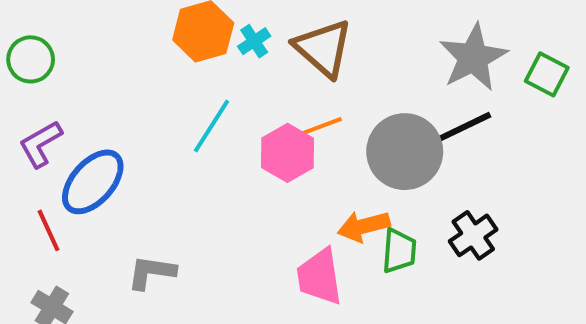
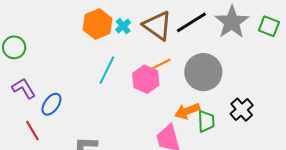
black line: (460, 129) -> (191, 22), moved
purple L-shape: (40, 144) -> (24, 88), turned 95
blue ellipse: (93, 182) -> (51, 104), size x0.7

